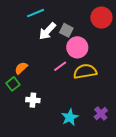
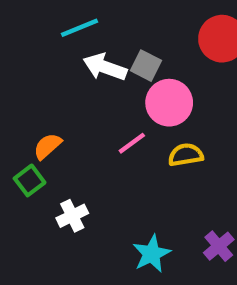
white arrow: (47, 31) -> (105, 67), turned 66
yellow semicircle: (85, 71) -> (186, 155), size x0.7
white cross: (33, 100) -> (72, 216), turned -32

